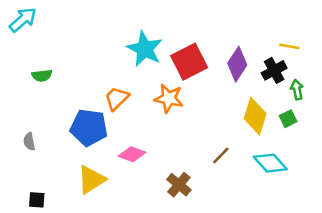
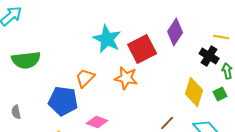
purple diamond: (237, 64) -> (175, 32), moved
black cross: (274, 70) -> (209, 56), turned -30
green semicircle: (42, 76) -> (26, 60), size x1.8

